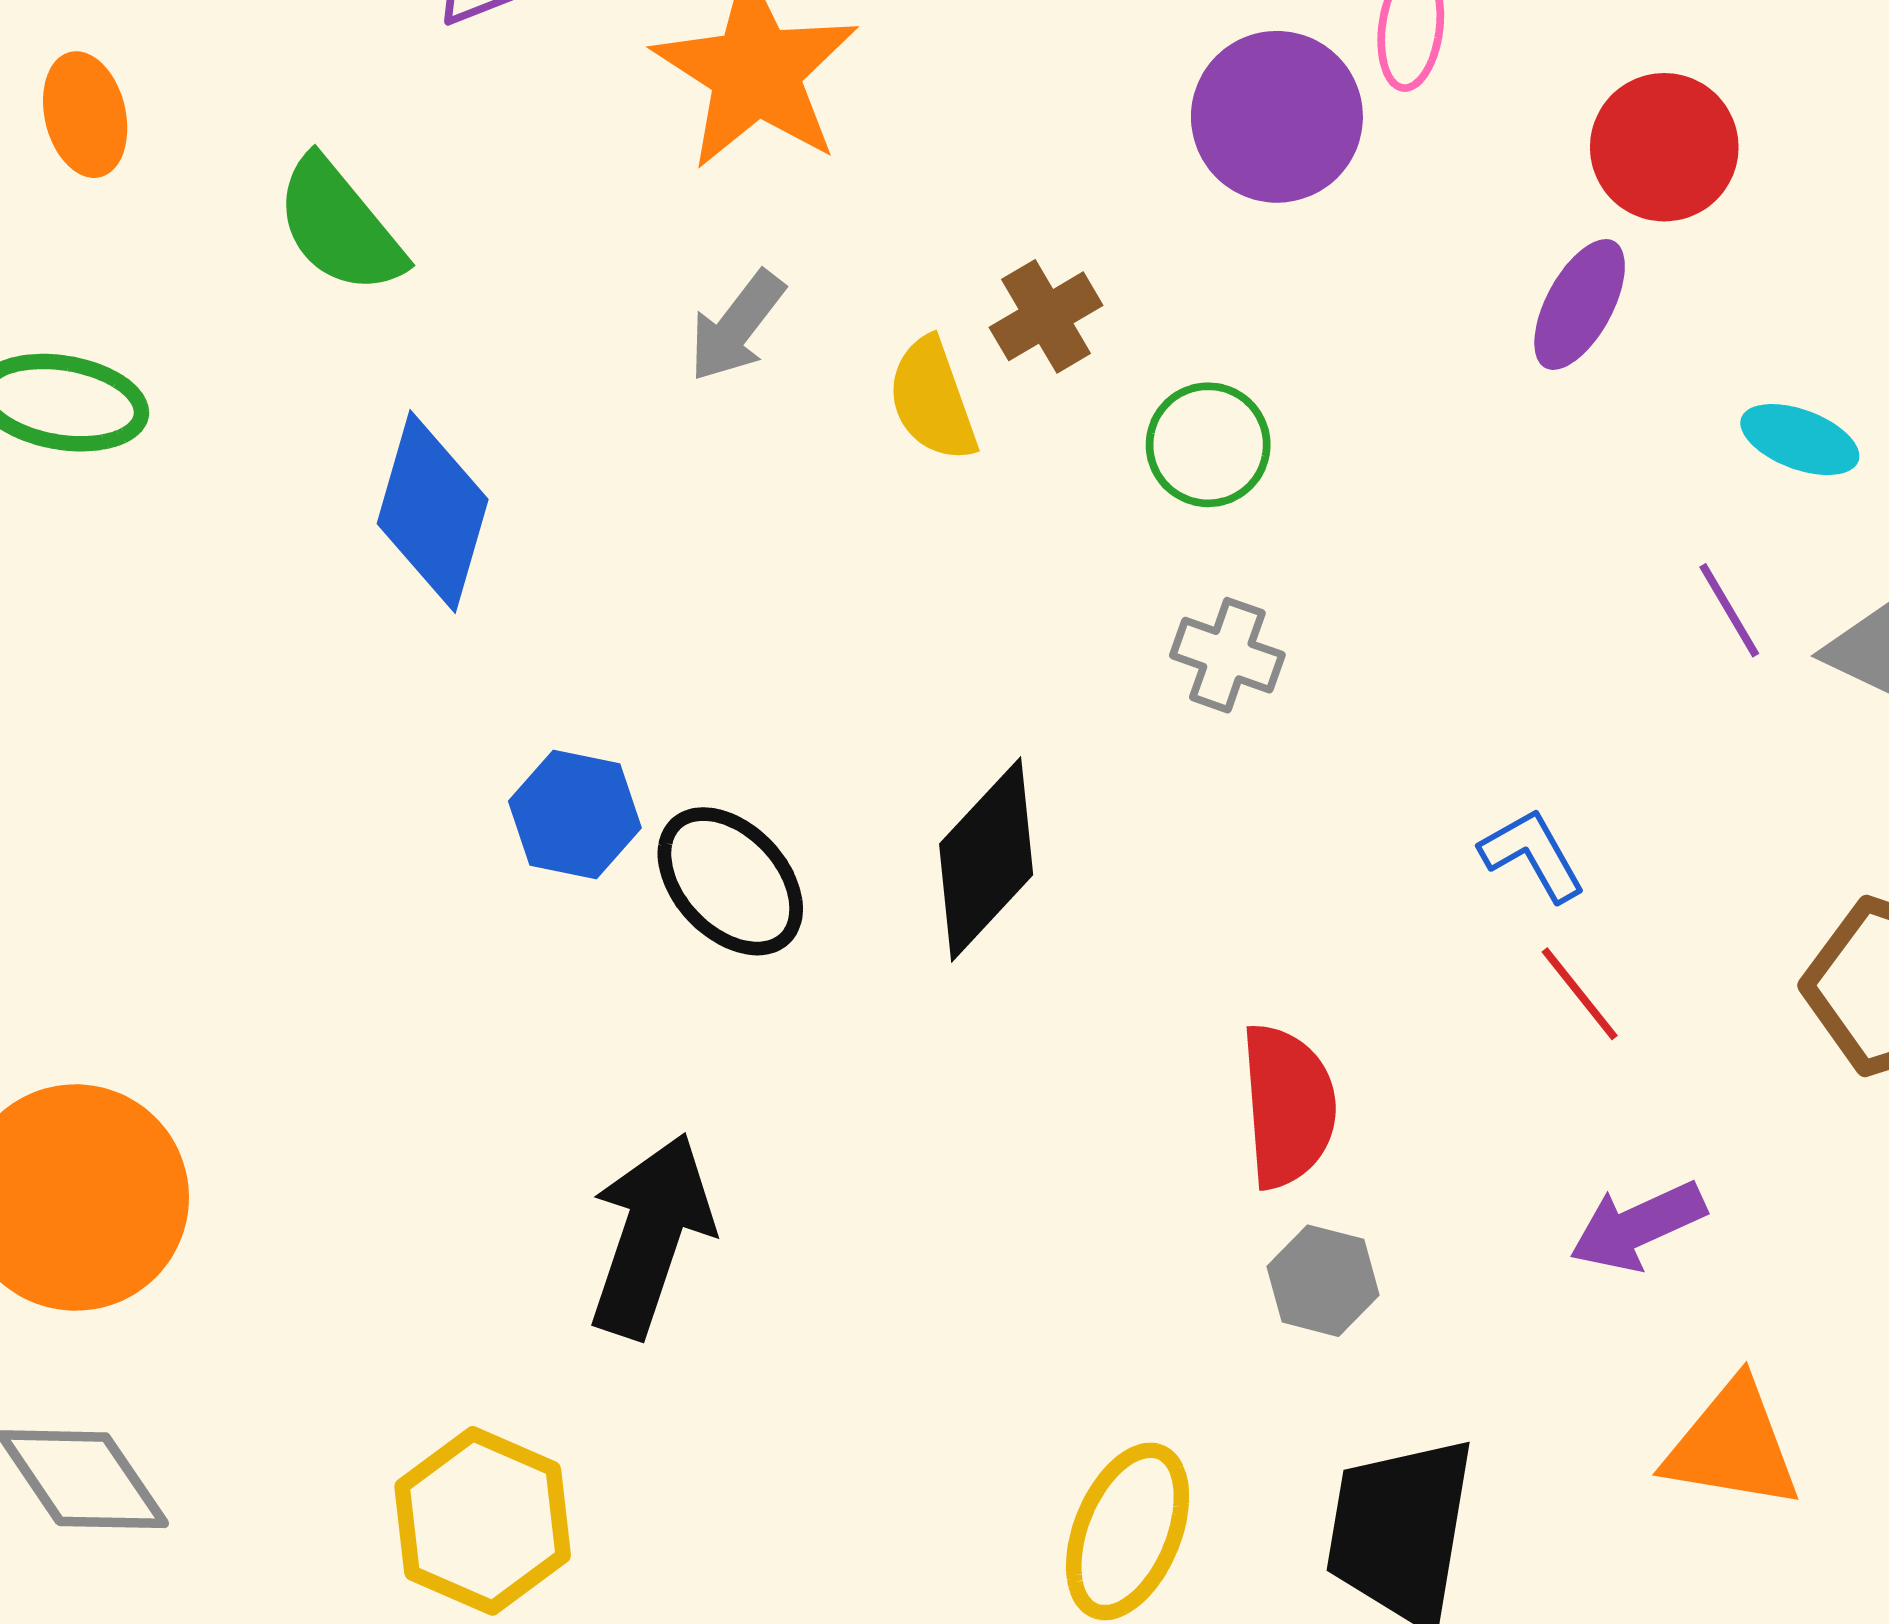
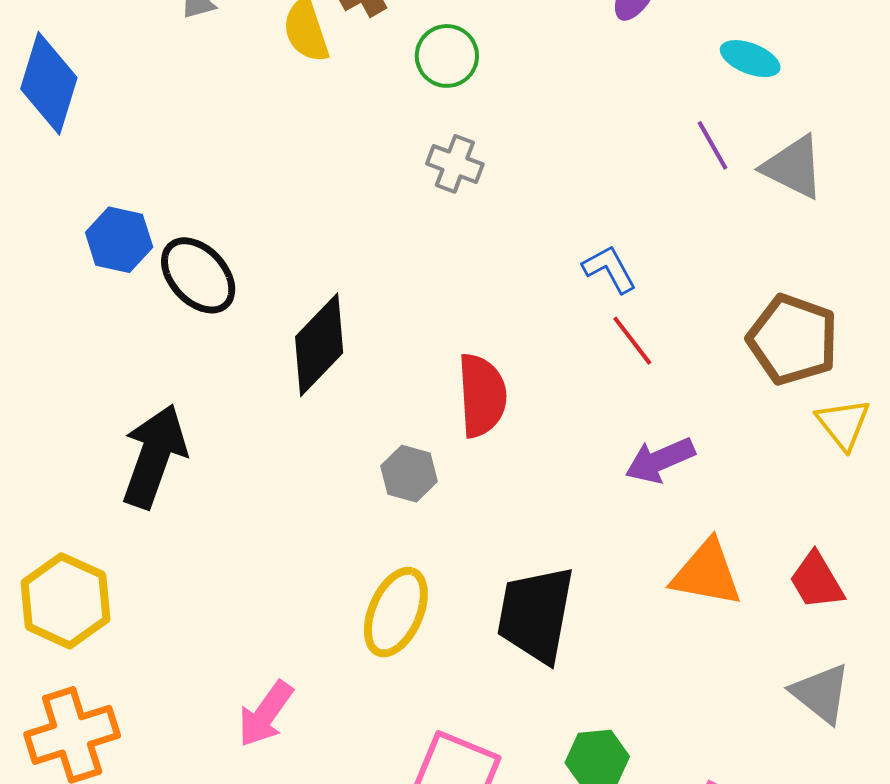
black diamond: (986, 859) -> (319, 345), moved
gray hexagon: (1323, 1281) -> (409, 474), moved

